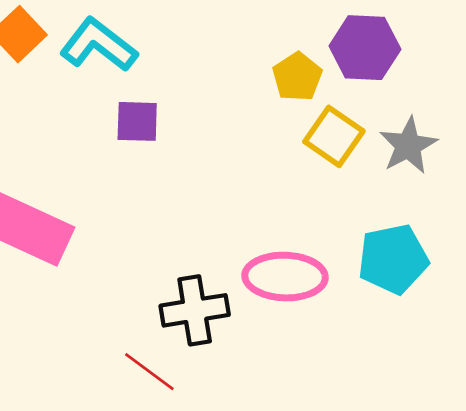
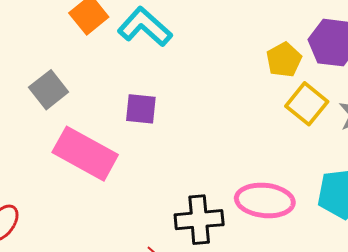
purple square: (137, 121) -> (141, 109), moved

